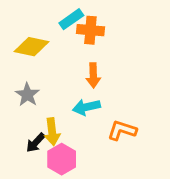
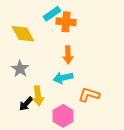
yellow diamond: (31, 47) -> (23, 34), turned 50
pink hexagon: (62, 159) -> (63, 116), moved

